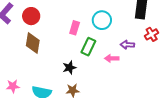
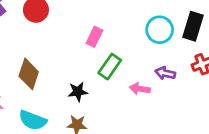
cyan circle: (102, 20) -> (160, 30), moved
brown diamond: (33, 43) -> (29, 74), moved

